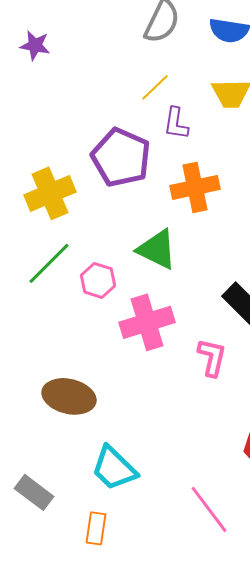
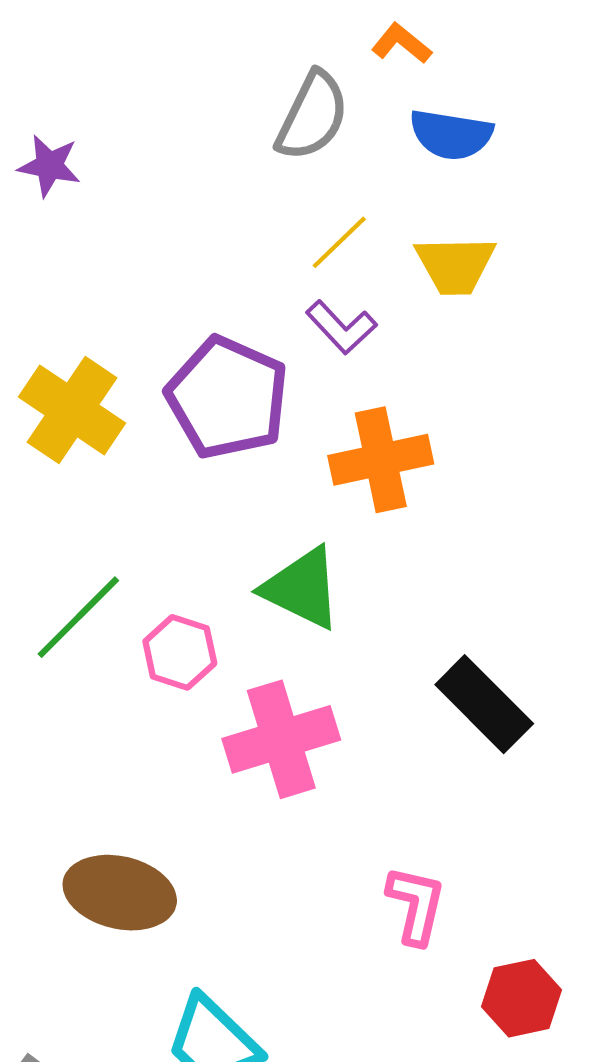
yellow line: (155, 87) -> (339, 242), moved
purple L-shape: (176, 123) -> (341, 327), turned -52
yellow cross: (50, 193) -> (72, 410), moved, turned -33
pink L-shape: (212, 357) -> (416, 905), moved

